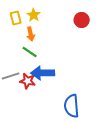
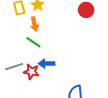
blue arrow: (43, 73) -> (47, 64), size x0.7

